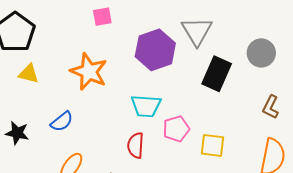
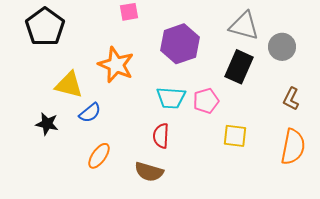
gray triangle: (197, 31) -> (244, 26), moved, turned -44
yellow triangle: (29, 74) -> (69, 85), moved, size x1.4
pink pentagon: (176, 129) -> (206, 101), moved

